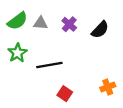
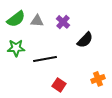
black semicircle: (100, 30) -> (85, 40), moved
green star: (17, 53) -> (16, 48), turned 30

